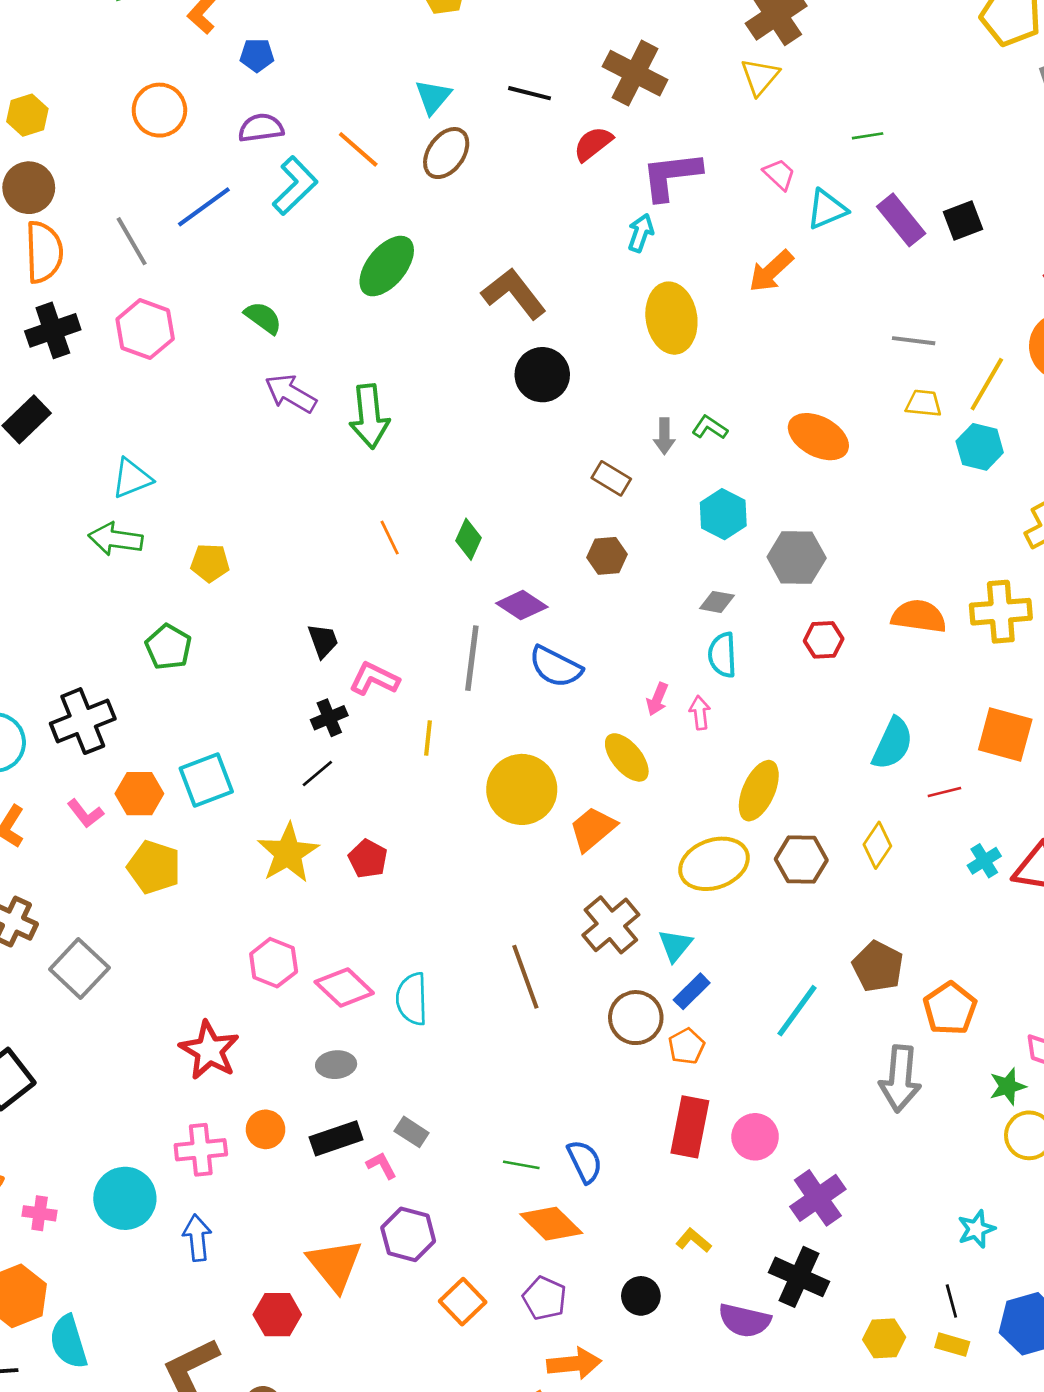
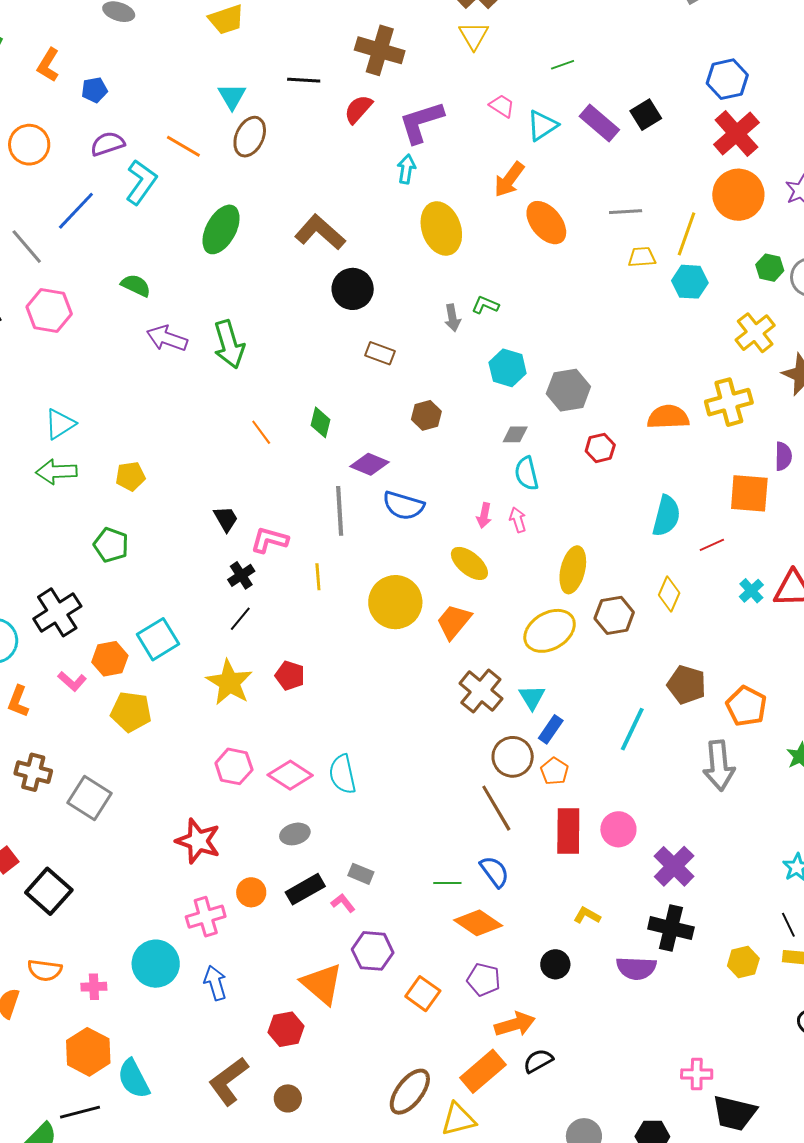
orange ellipse: (818, 437) -> (546, 223), moved, turned 33
brown rectangle: (611, 478) -> (380, 353), moved
brown line: (525, 977) -> (496, 808), moved

